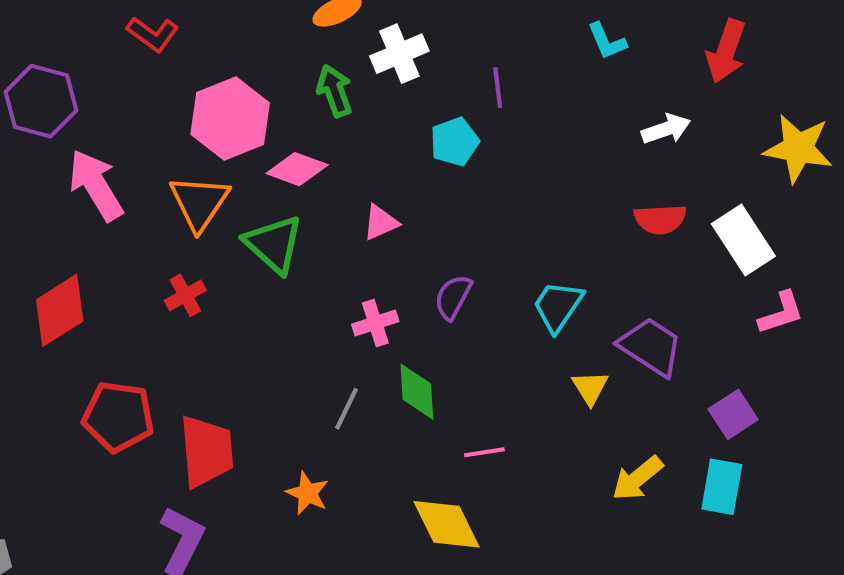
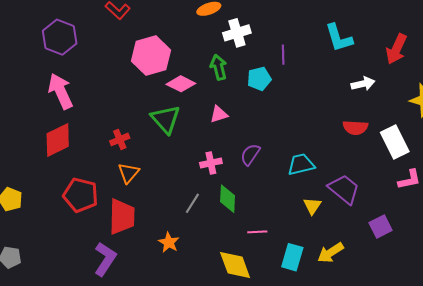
cyan L-shape: (607, 41) -> (339, 38), size x1.5
green arrow: (334, 91) -> (219, 67), moved
pink arrow: (96, 185) -> (61, 91), moved
orange triangle: (199, 202) -> (128, 173), moved, size x0.7
cyan trapezoid: (558, 306) -> (301, 164), turned 36
cyan rectangle: (722, 487) -> (292, 257), moved

